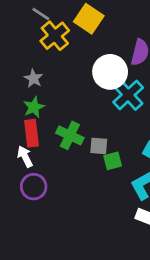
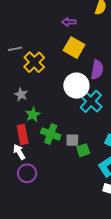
gray line: (41, 14) -> (15, 49), moved, turned -40
yellow square: (89, 19) -> (74, 48), moved
green star: (34, 107) -> (33, 115), moved

